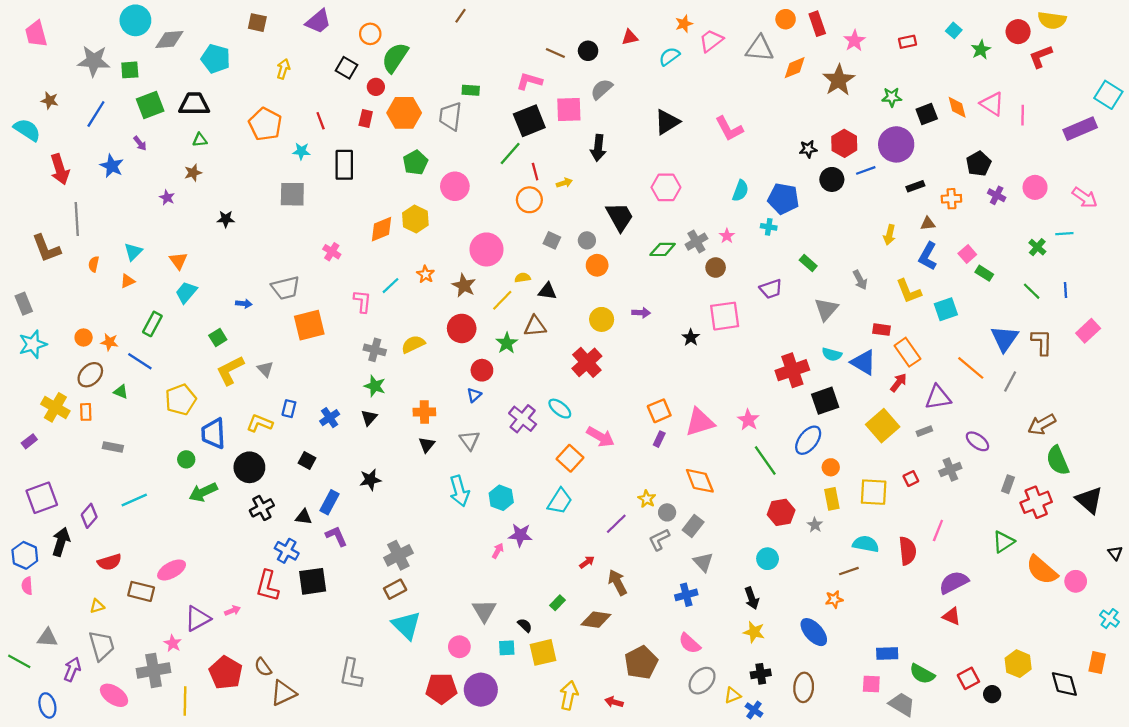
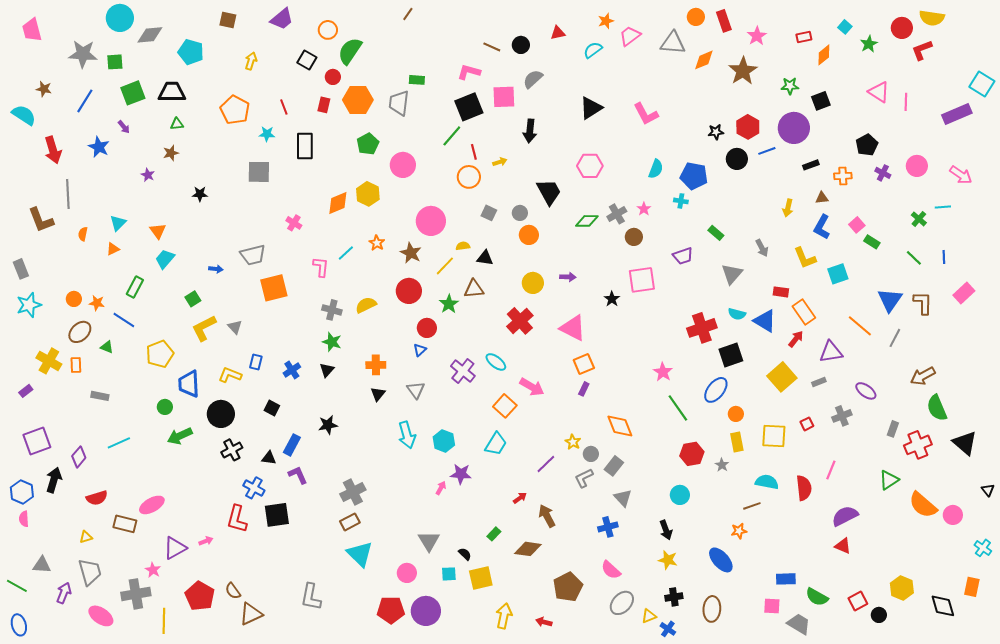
orange diamond: (957, 107) -> (824, 55), moved, turned 65
pink triangle: (700, 422) -> (573, 328), moved, turned 44
blue ellipse: (47, 705) -> (19, 625), moved

